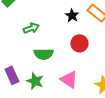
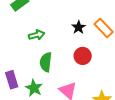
green semicircle: (44, 54) -> (46, 62), turned 90

